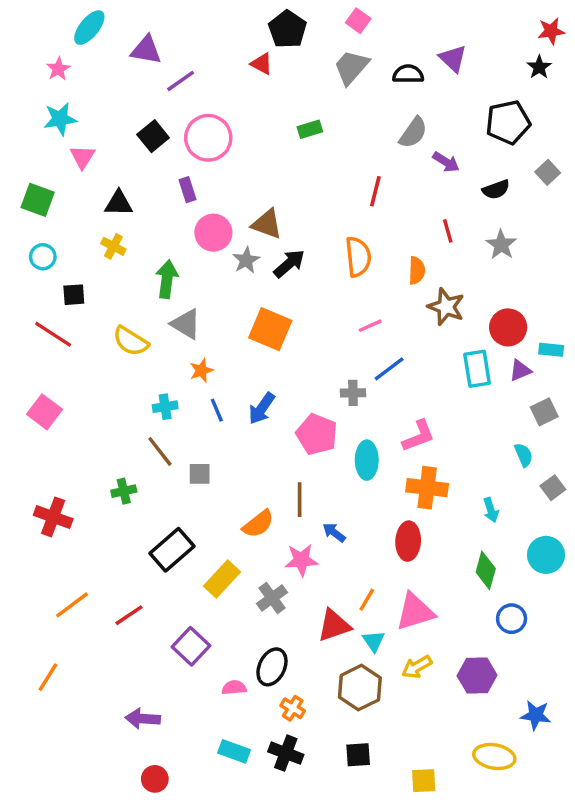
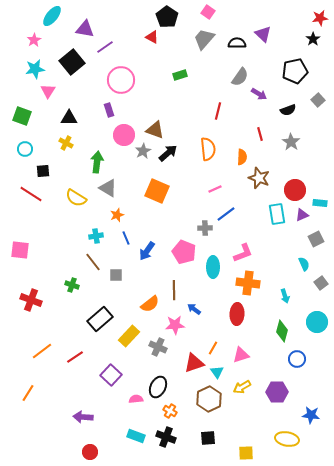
black square: (153, 136) -> (72, 62), moved, size x1.4
blue arrow: (262, 408) -> (147, 251), moved
pink square: (45, 412) -> (20, 250), moved, turned -30
green cross: (124, 491) -> (72, 285), turned 32
gray cross: (272, 598) -> (158, 347), turned -30
pink triangle: (415, 612) -> (241, 355), size x0.7

